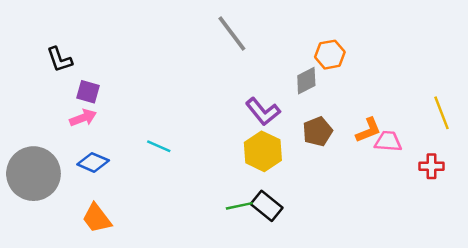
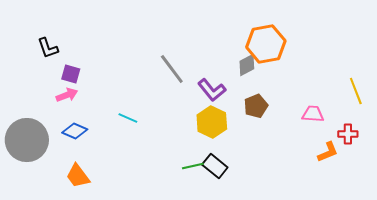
gray line: (232, 33) -> (172, 69), moved
orange hexagon: (330, 55) -> (266, 44), size x1.6
orange L-shape: (368, 130) -> (328, 152), moved

